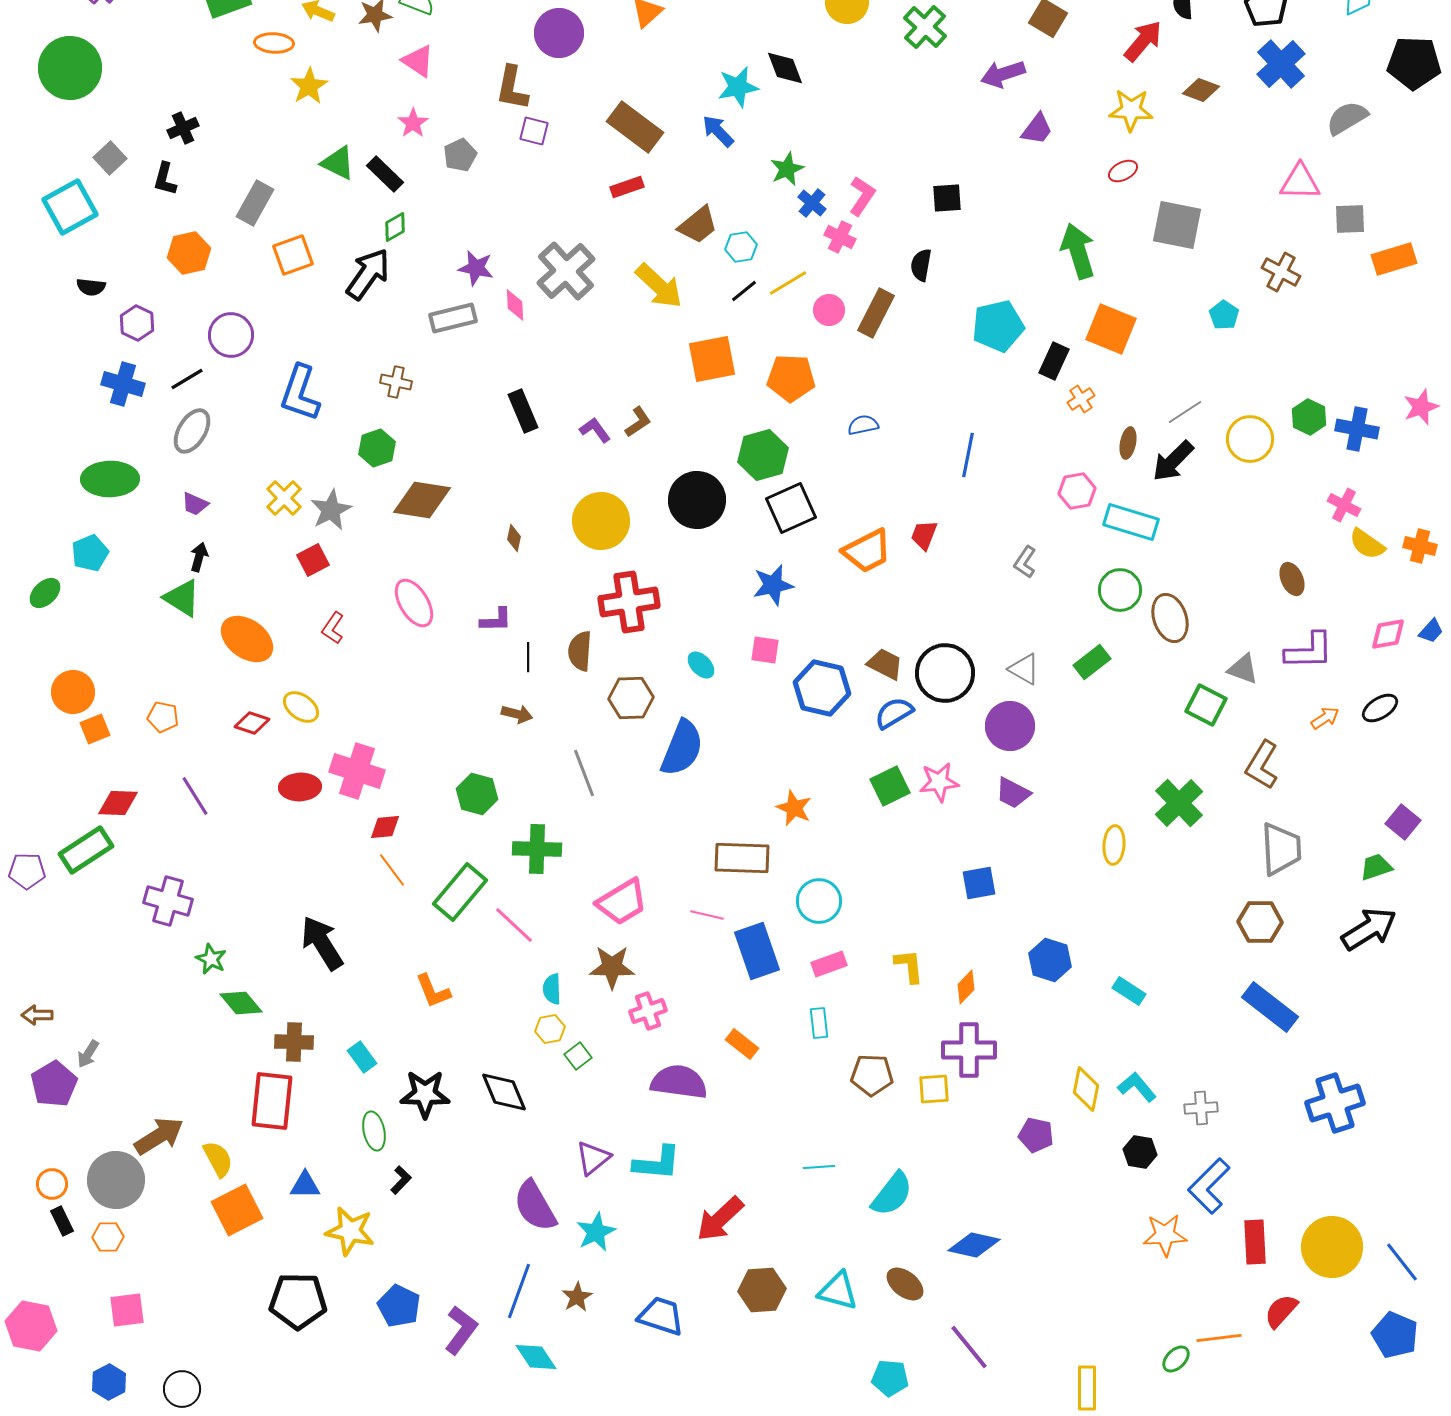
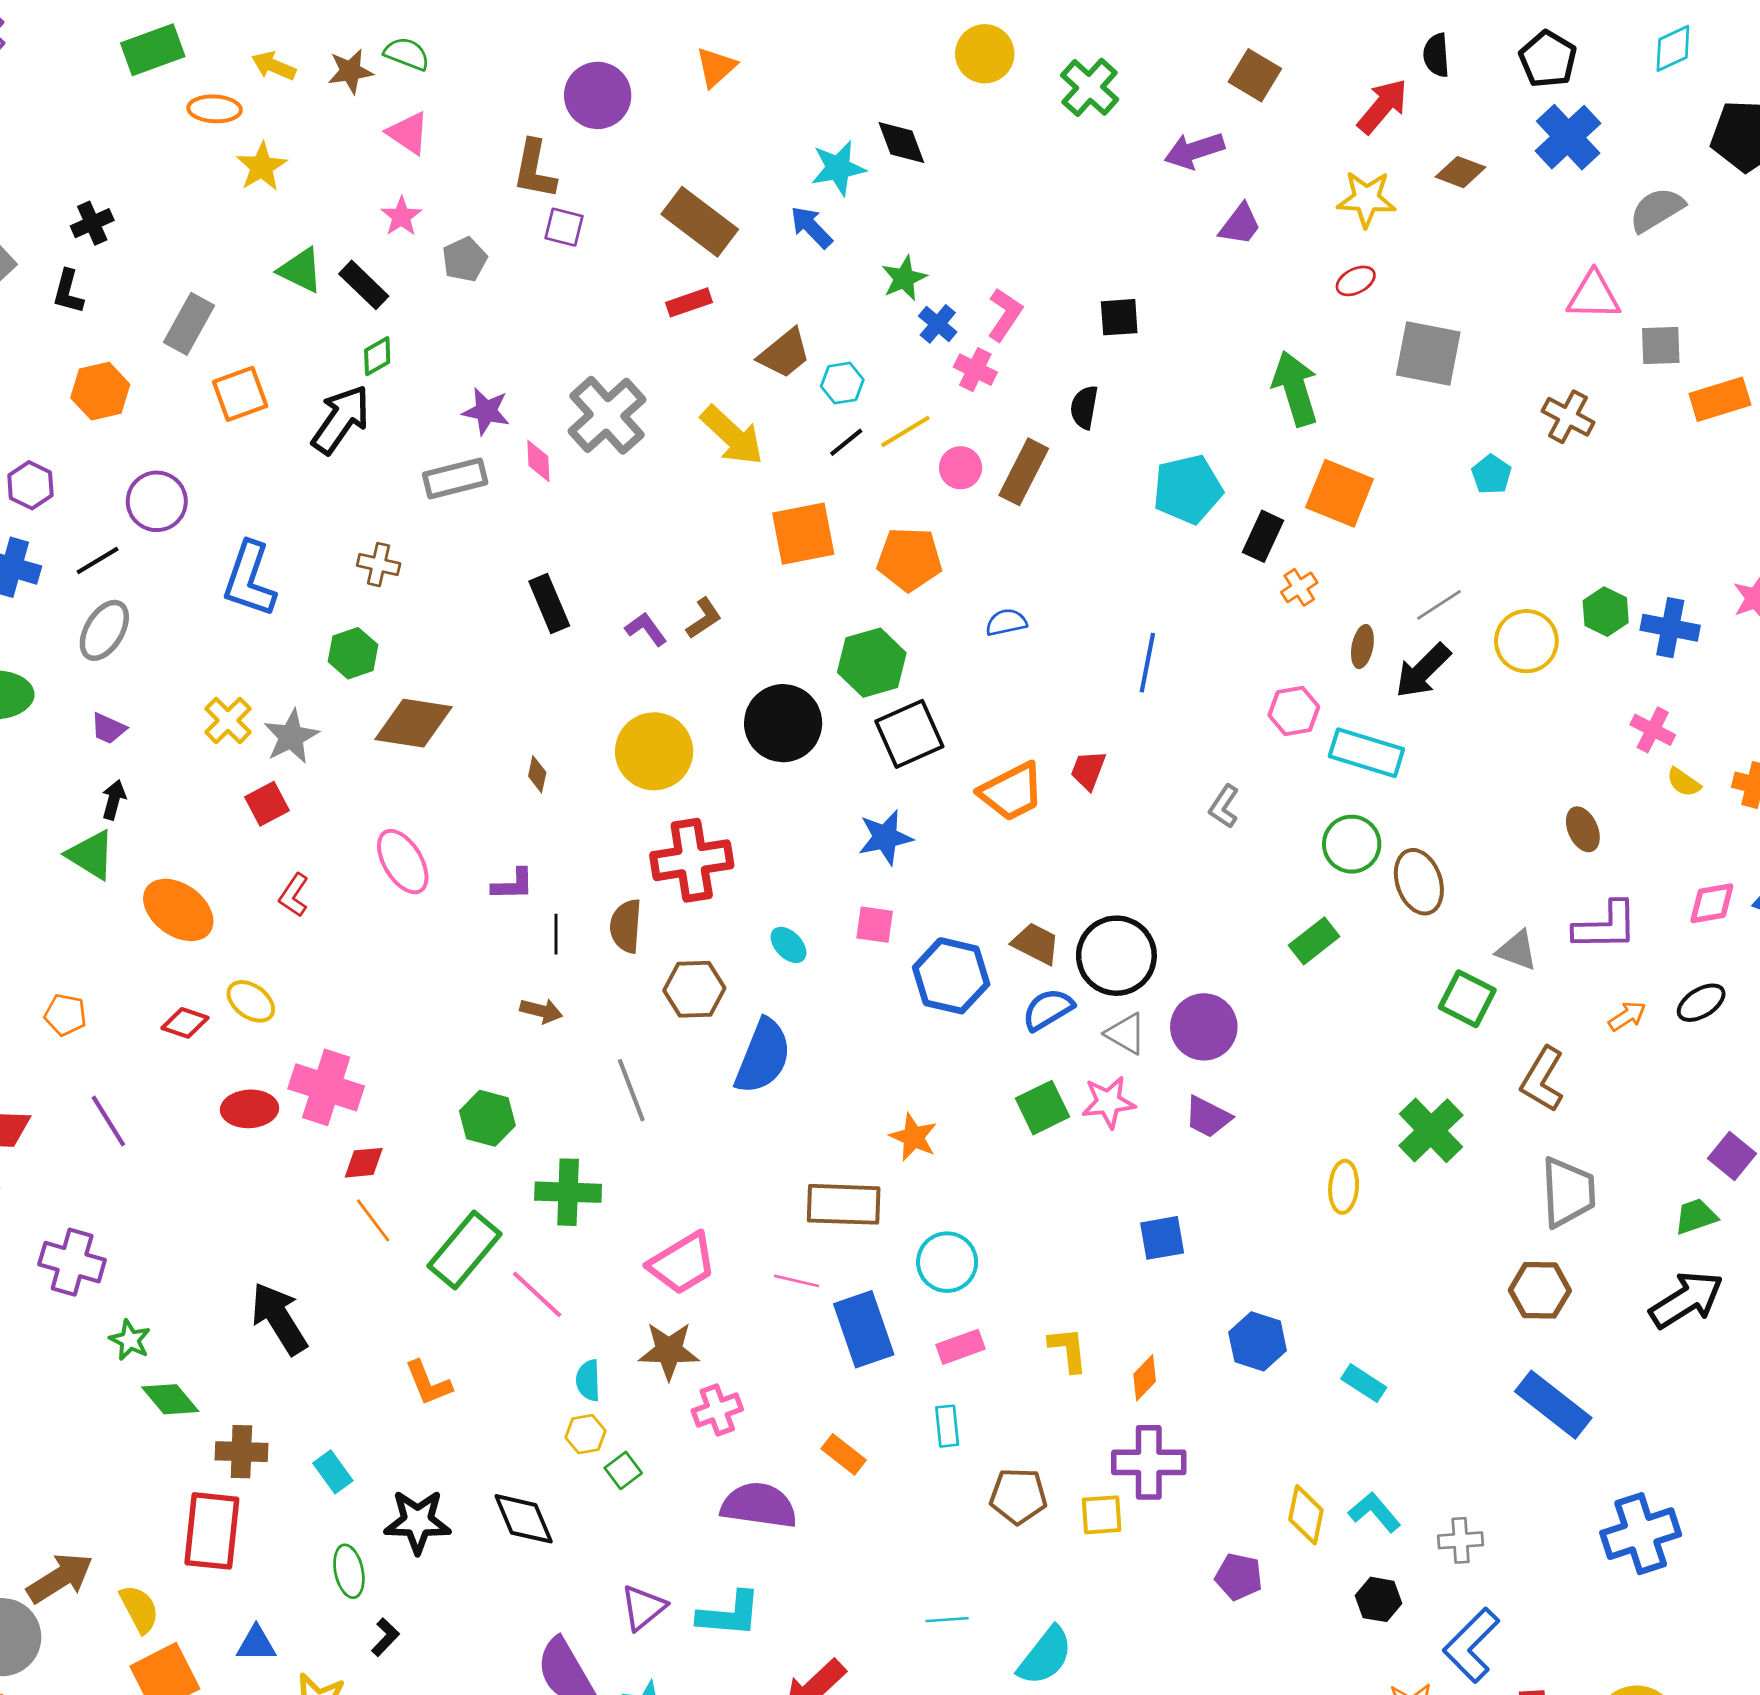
yellow semicircle: (1367, 544) -> (1684, 782), size x0.7
gray triangle: (1024, 669) -> (1126, 1034), moved

